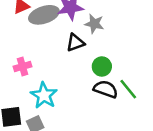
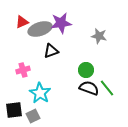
gray star: (94, 24) -> (99, 36), moved
black triangle: (75, 43) -> (51, 51), moved

